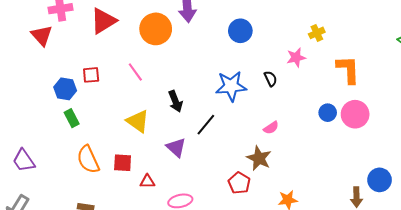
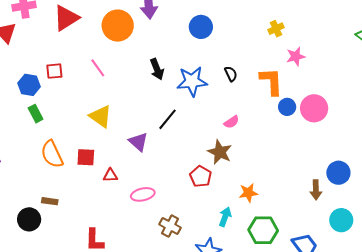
pink star: (296, 58) -> (296, 56), moved
orange L-shape: (348, 70) -> (271, 81), moved
black arrow: (175, 101) -> (157, 69), moved

